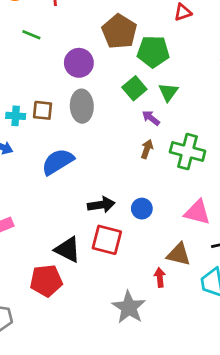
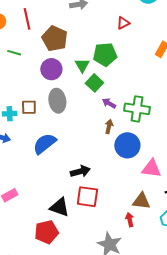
brown pentagon: (119, 32) -> (55, 39), moved
green triangle: (168, 92) -> (82, 65), moved
green cross: (188, 152) -> (137, 109), moved
blue circle: (142, 209) -> (127, 145), moved, size x1.6

